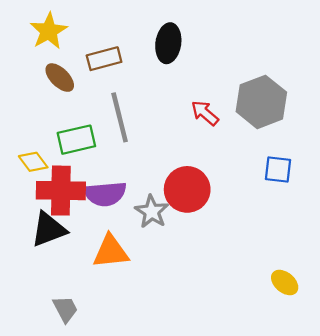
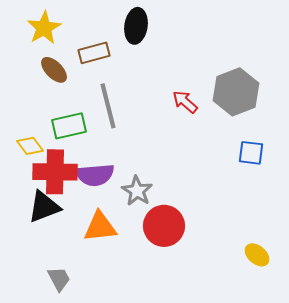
black ellipse: (168, 43) -> (136, 26), moved
red circle: (187, 189) -> (164, 226), moved

